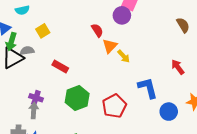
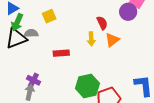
yellow arrow: (124, 56) -> (91, 39), moved, turned 32
red rectangle: (60, 66) -> (61, 53), turned -42
green hexagon: (77, 98) -> (87, 86), moved

